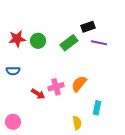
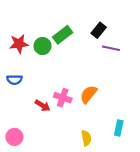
black rectangle: (88, 27) -> (99, 30), turned -32
green rectangle: (69, 43) -> (63, 35), moved
pink cross: (56, 87) -> (63, 98), turned 35
cyan rectangle: (97, 108) -> (119, 128), moved

